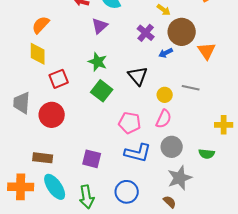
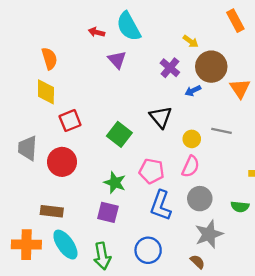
orange semicircle: (41, 25) -> (49, 59), turned 120
purple triangle: (100, 26) -> (117, 60), turned -30
green star: (98, 62) -> (115, 183), moved
blue L-shape: (138, 153) -> (161, 206), turned 96

